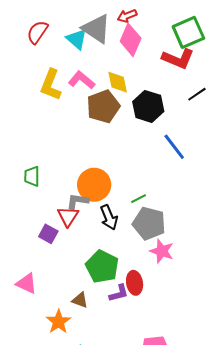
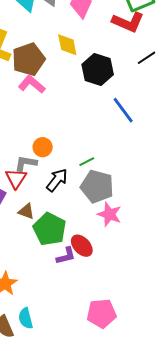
pink L-shape: (82, 80) -> (32, 84), moved
brown pentagon: (103, 107) -> (28, 59), moved
orange circle: (94, 185) -> (43, 147), size x0.6
black arrow: (109, 217) -> (57, 180), turned -120
red ellipse: (135, 283) -> (82, 246), turned -35
brown triangle: (80, 300) -> (26, 211), moved

